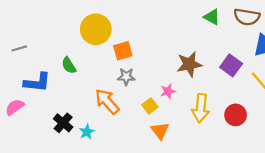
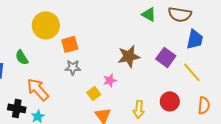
orange arrow: (107, 101) -> (38, 89), moved
yellow arrow: (201, 108) -> (139, 109), moved, size x0.7
black cross: (63, 123) -> (17, 108), turned -30

